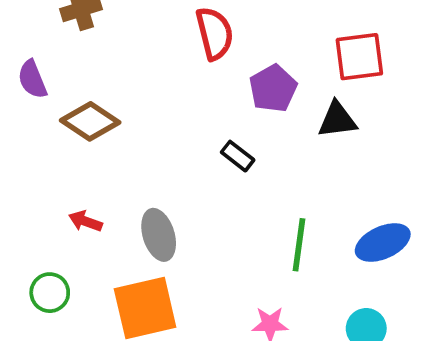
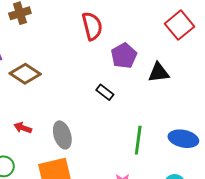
red square: (359, 57) -> (180, 25), moved, turned -32
blue ellipse: (383, 243) -> (183, 139), turned 36

